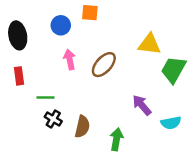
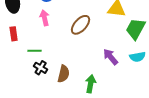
pink arrow: (70, 59) -> (45, 18), moved
cyan semicircle: (171, 123) -> (138, 57), moved

